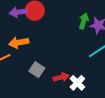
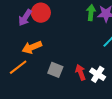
purple arrow: (18, 12) -> (25, 18), turned -36
red arrow: (61, 77) -> (81, 72), turned -84

